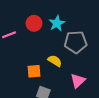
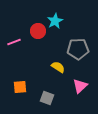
cyan star: (57, 23) -> (55, 21), moved
orange square: (34, 71) -> (20, 87), moved

